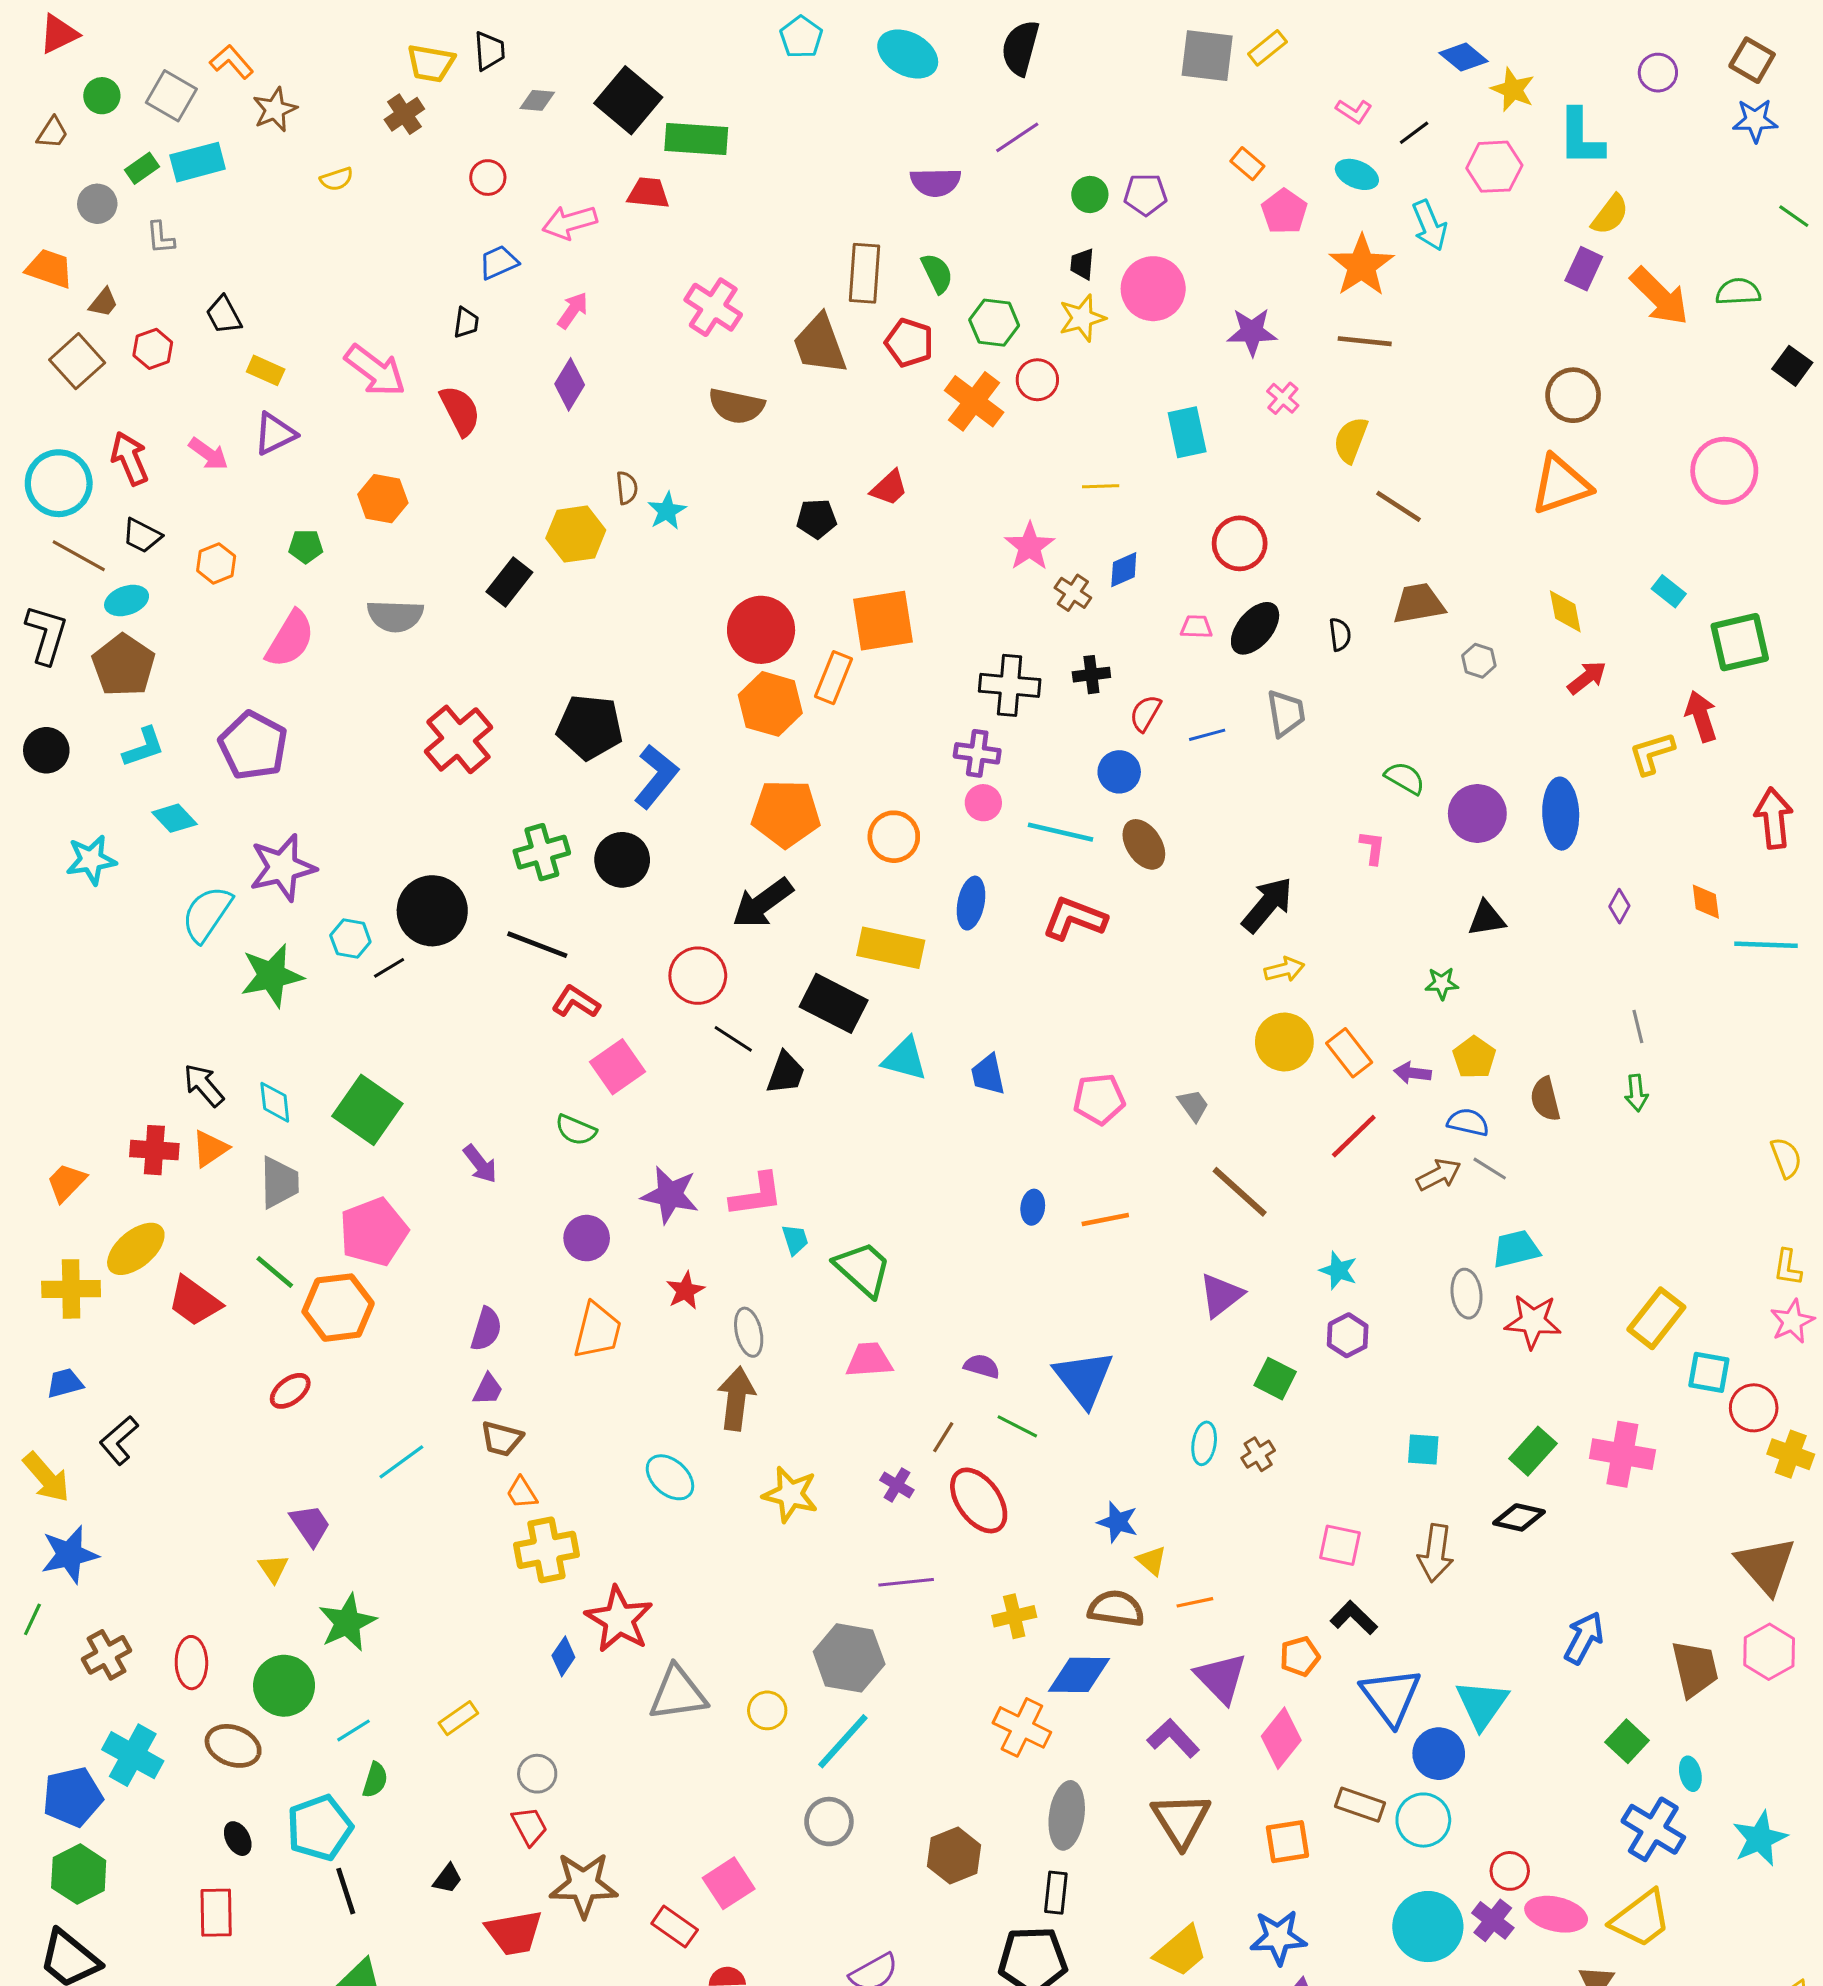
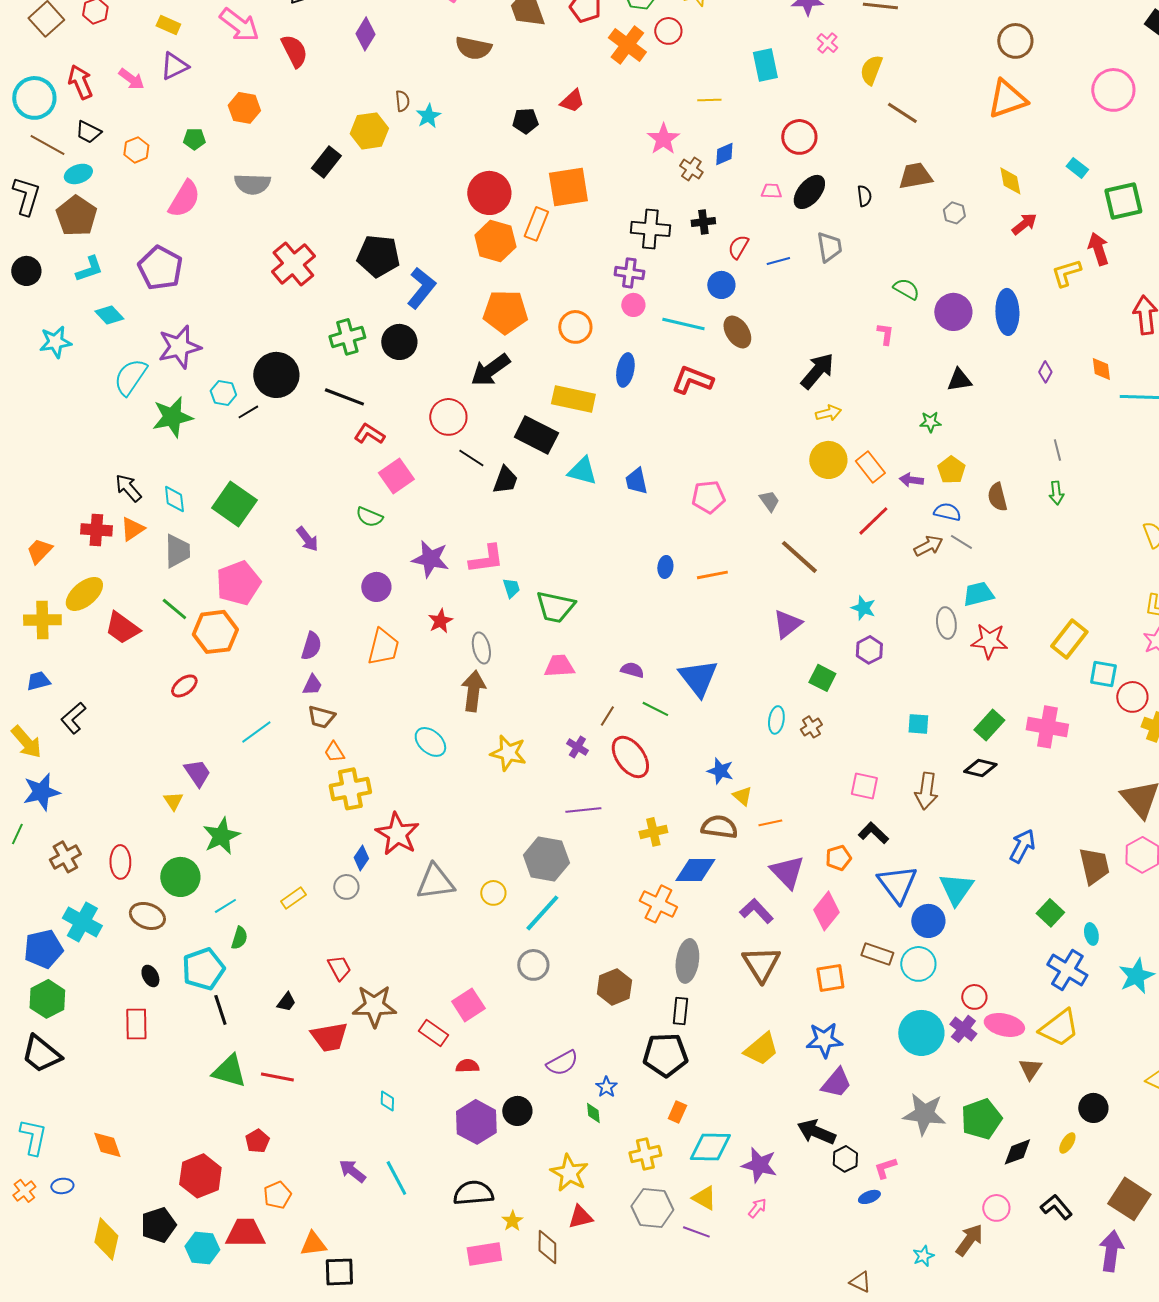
green trapezoid: (863, 1269) -> (555, 607), turned 150
gray circle: (537, 1774) -> (346, 887), moved

